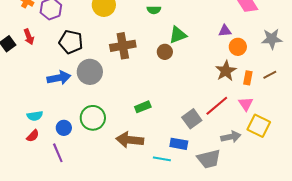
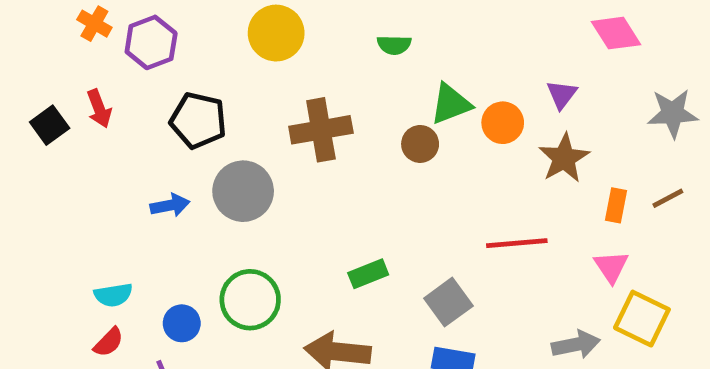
purple triangle: (225, 31) -> (562, 94), turned -48
orange circle: (238, 47) -> (503, 123), moved
brown star: (226, 71) -> (564, 158), moved
blue arrow: (59, 78) -> (170, 205), size x0.7
red line: (217, 106) -> (517, 243), moved, turned 35
gray square: (192, 119) -> (448, 302), moved

